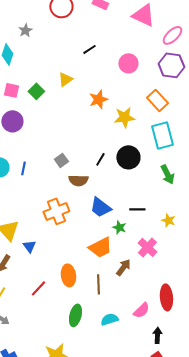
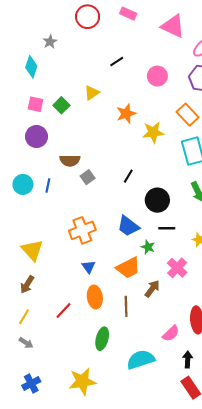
black circle: (128, 157) -> (157, 200), moved
brown semicircle: (78, 180) -> (70, 160), moved
blue triangle: (29, 246) -> (89, 267), moved
cyan semicircle: (109, 319) -> (141, 360), moved, size x1.5

